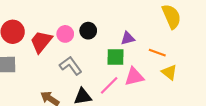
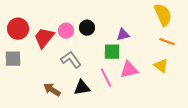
orange line: (157, 53) -> (167, 42), moved
pink line: (109, 85) -> (106, 78), turned -72

